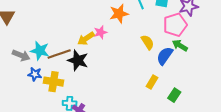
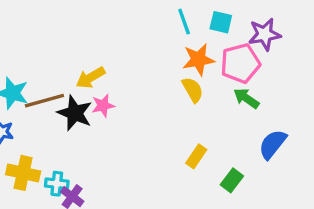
orange star: (119, 14) -> (198, 60), moved
pink star: (100, 32) -> (103, 106), moved
blue semicircle: (165, 56) -> (273, 144), moved
yellow cross: (54, 82) -> (23, 173), moved

